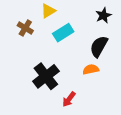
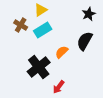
cyan rectangle: (63, 33) -> (43, 30), moved
orange semicircle: (91, 69) -> (62, 52), moved, turned -32

